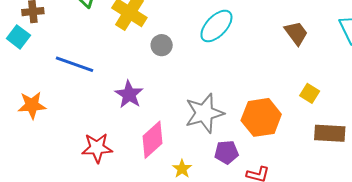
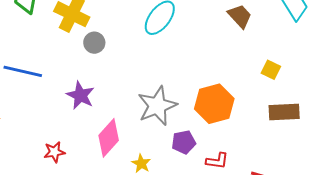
gray circle: (162, 45) -> (94, 43), moved
yellow square: (310, 93) -> (271, 70), moved
red star: (97, 148) -> (54, 152), size x0.7

